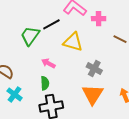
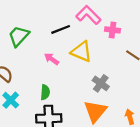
green trapezoid: (30, 36) -> (19, 36), moved
pink arrow: (48, 63) -> (52, 59), moved

